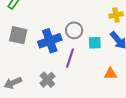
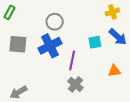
gray circle: (74, 30) -> (55, 22), moved
gray cross: (47, 80) -> (75, 84), moved

